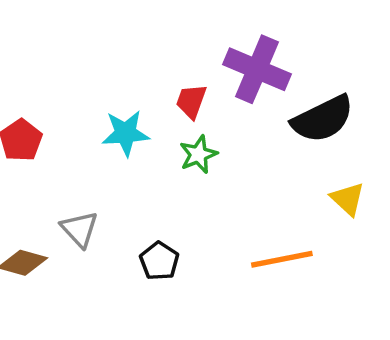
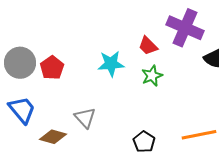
red trapezoid: (191, 101) -> (148, 46), turned -65
black pentagon: (159, 261) -> (144, 142), moved

